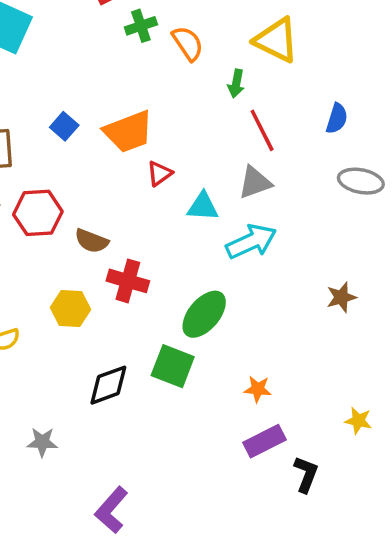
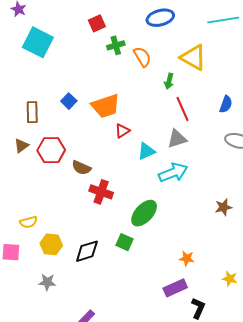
cyan triangle: (203, 207) -> (146, 151), turned -30
yellow hexagon: (70, 309) -> (51, 244), moved
green square: (173, 366) -> (124, 242), size x0.7
orange star: (258, 389) -> (187, 258), moved

